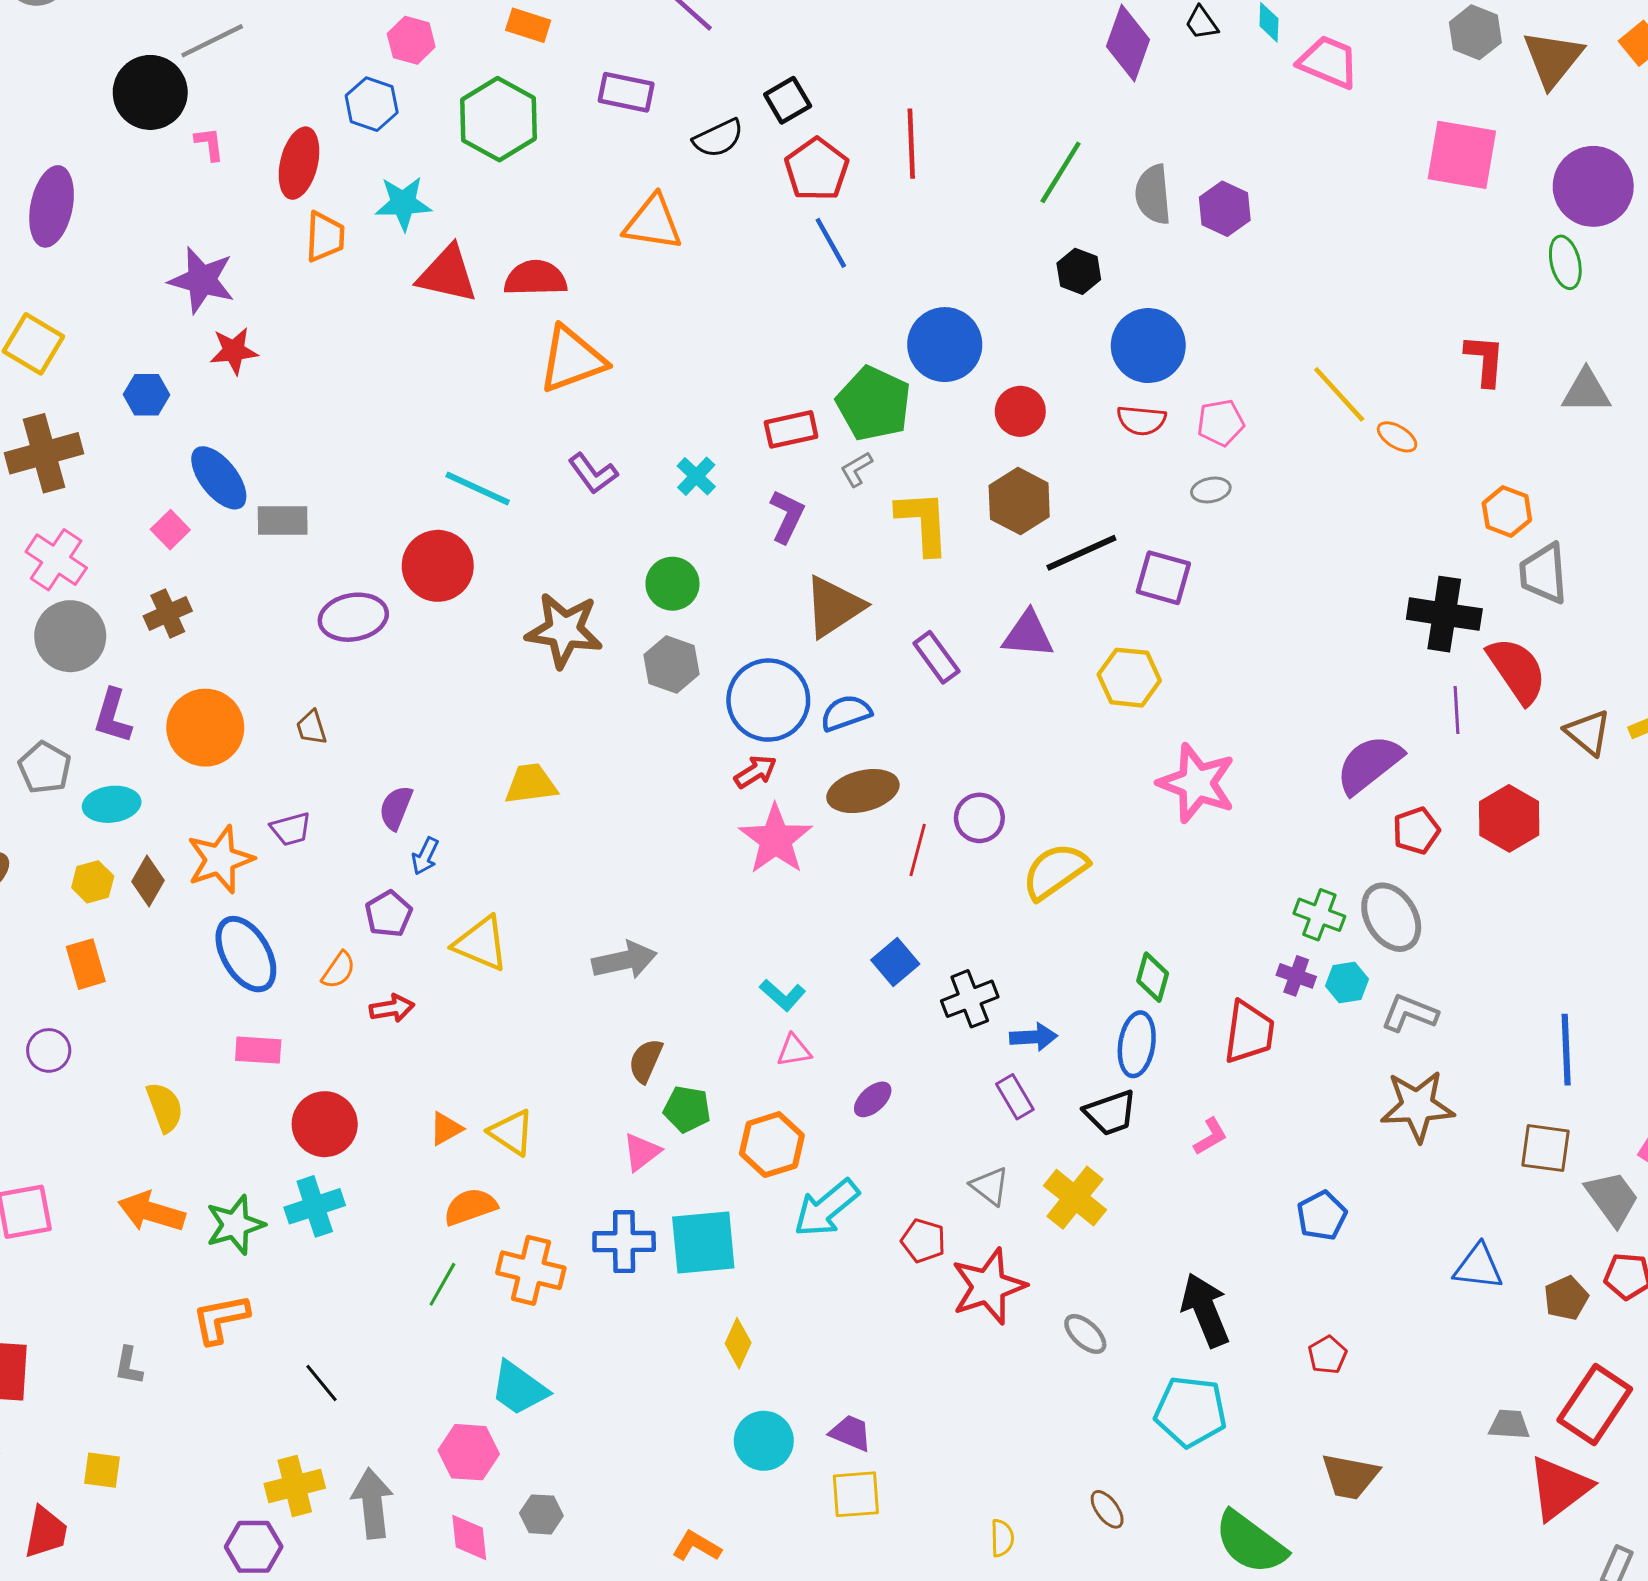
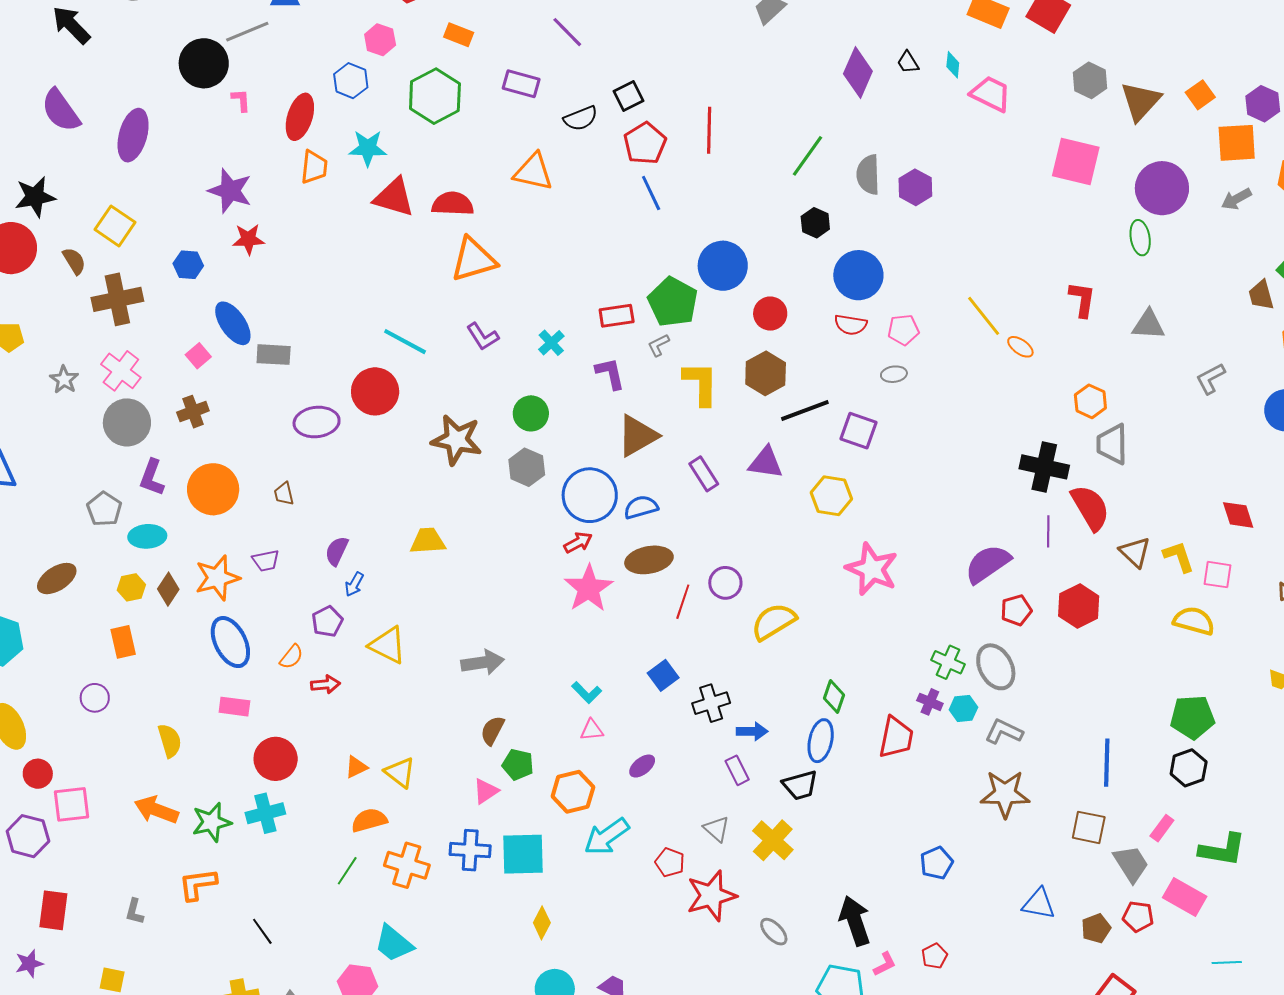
purple L-shape: (787, 516) -> (610, 373), turned -42
pink L-shape: (1210, 1136) -> (885, 964), moved

